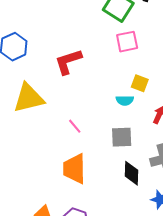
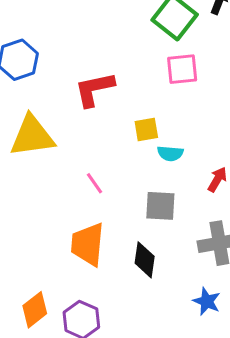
yellow square: (140, 83) -> (146, 130), moved, turned -36
black diamond: (131, 173) -> (145, 260), moved

